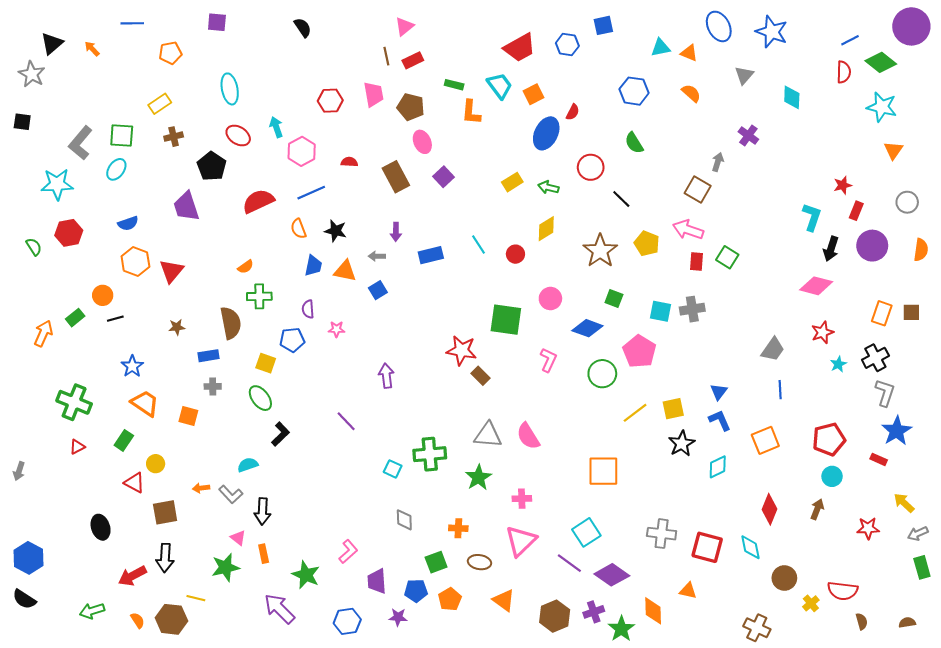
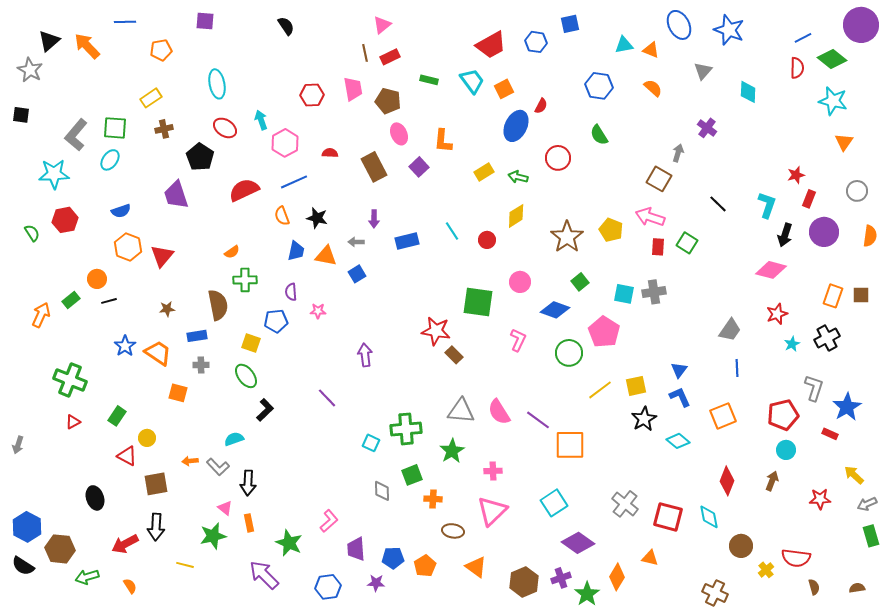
orange arrow: (92, 49) -> (87, 46), size x1.8
orange L-shape: (471, 112) -> (443, 141), moved
black line: (621, 199) -> (718, 204), moved
green square: (614, 299) -> (580, 282), turned 30
gray L-shape: (885, 393) -> (814, 388), moved
orange trapezoid: (145, 403) -> (158, 353), moved
cyan diamond: (718, 467) -> (678, 441), turned 65
gray cross: (662, 534) -> (625, 504), turned 32
green square: (436, 562) -> (412, 475), moved
purple line: (569, 563) -> (538, 420), moved
orange diamond: (653, 611) -> (617, 577), turned 32
brown hexagon: (171, 619) -> (60, 549), moved

